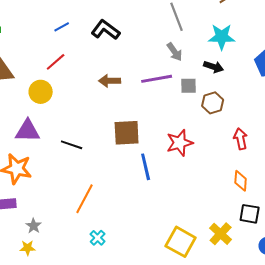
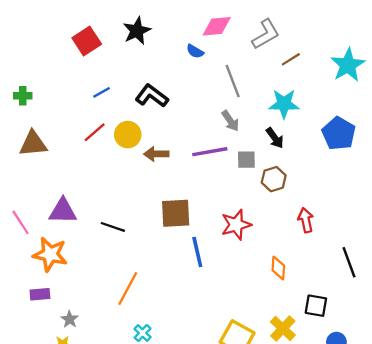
black arrow: (214, 67) -> (275, 138), turned 36
yellow circle: (41, 92) -> (128, 135), moved
orange diamond: (241, 181) -> (278, 268), moved

